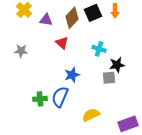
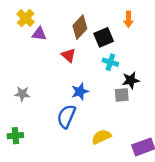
black square: (93, 13) -> (104, 37), moved
purple triangle: (46, 20) -> (39, 34), moved
gray star: (21, 51) -> (22, 94), moved
green cross: (40, 99) -> (15, 136), moved

